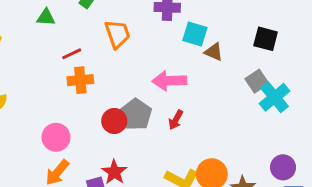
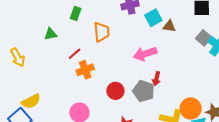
orange trapezoid: (117, 34) -> (102, 32), turned 30
cyan square: (195, 34) -> (153, 18), turned -30
gray pentagon: (136, 114) -> (144, 91), moved

